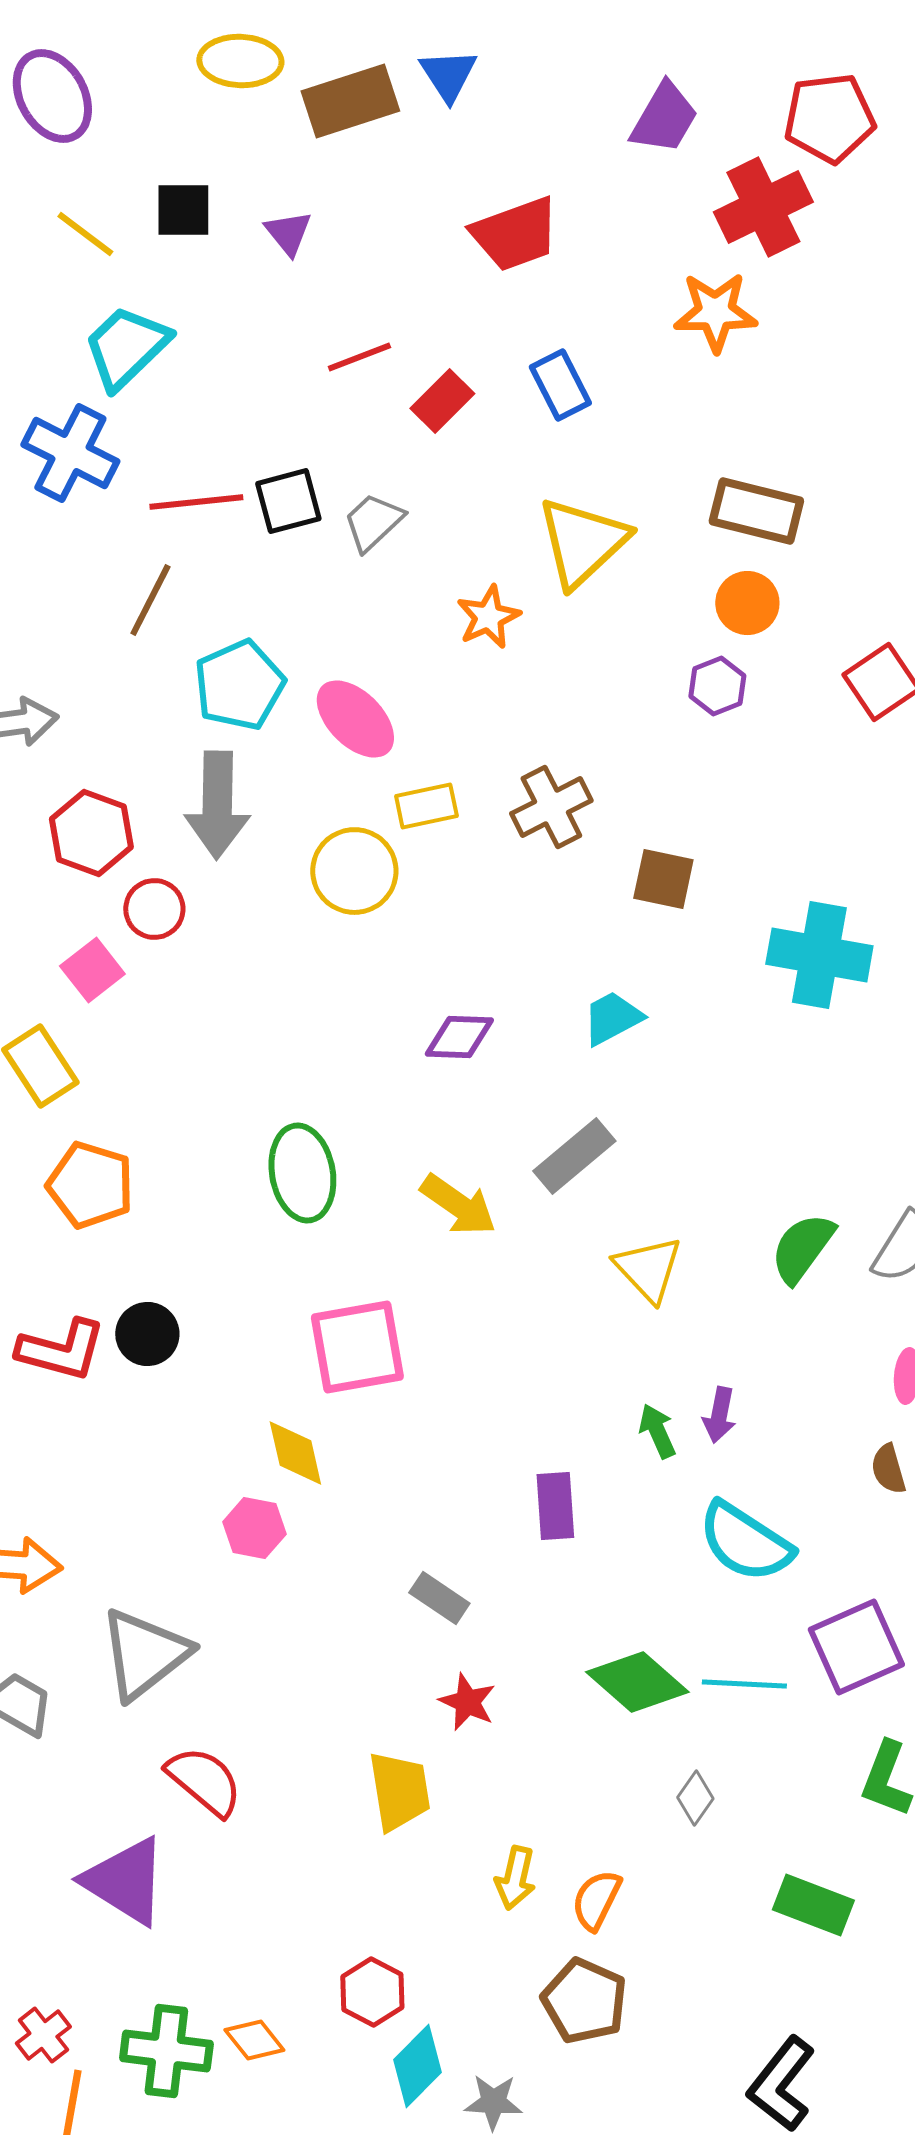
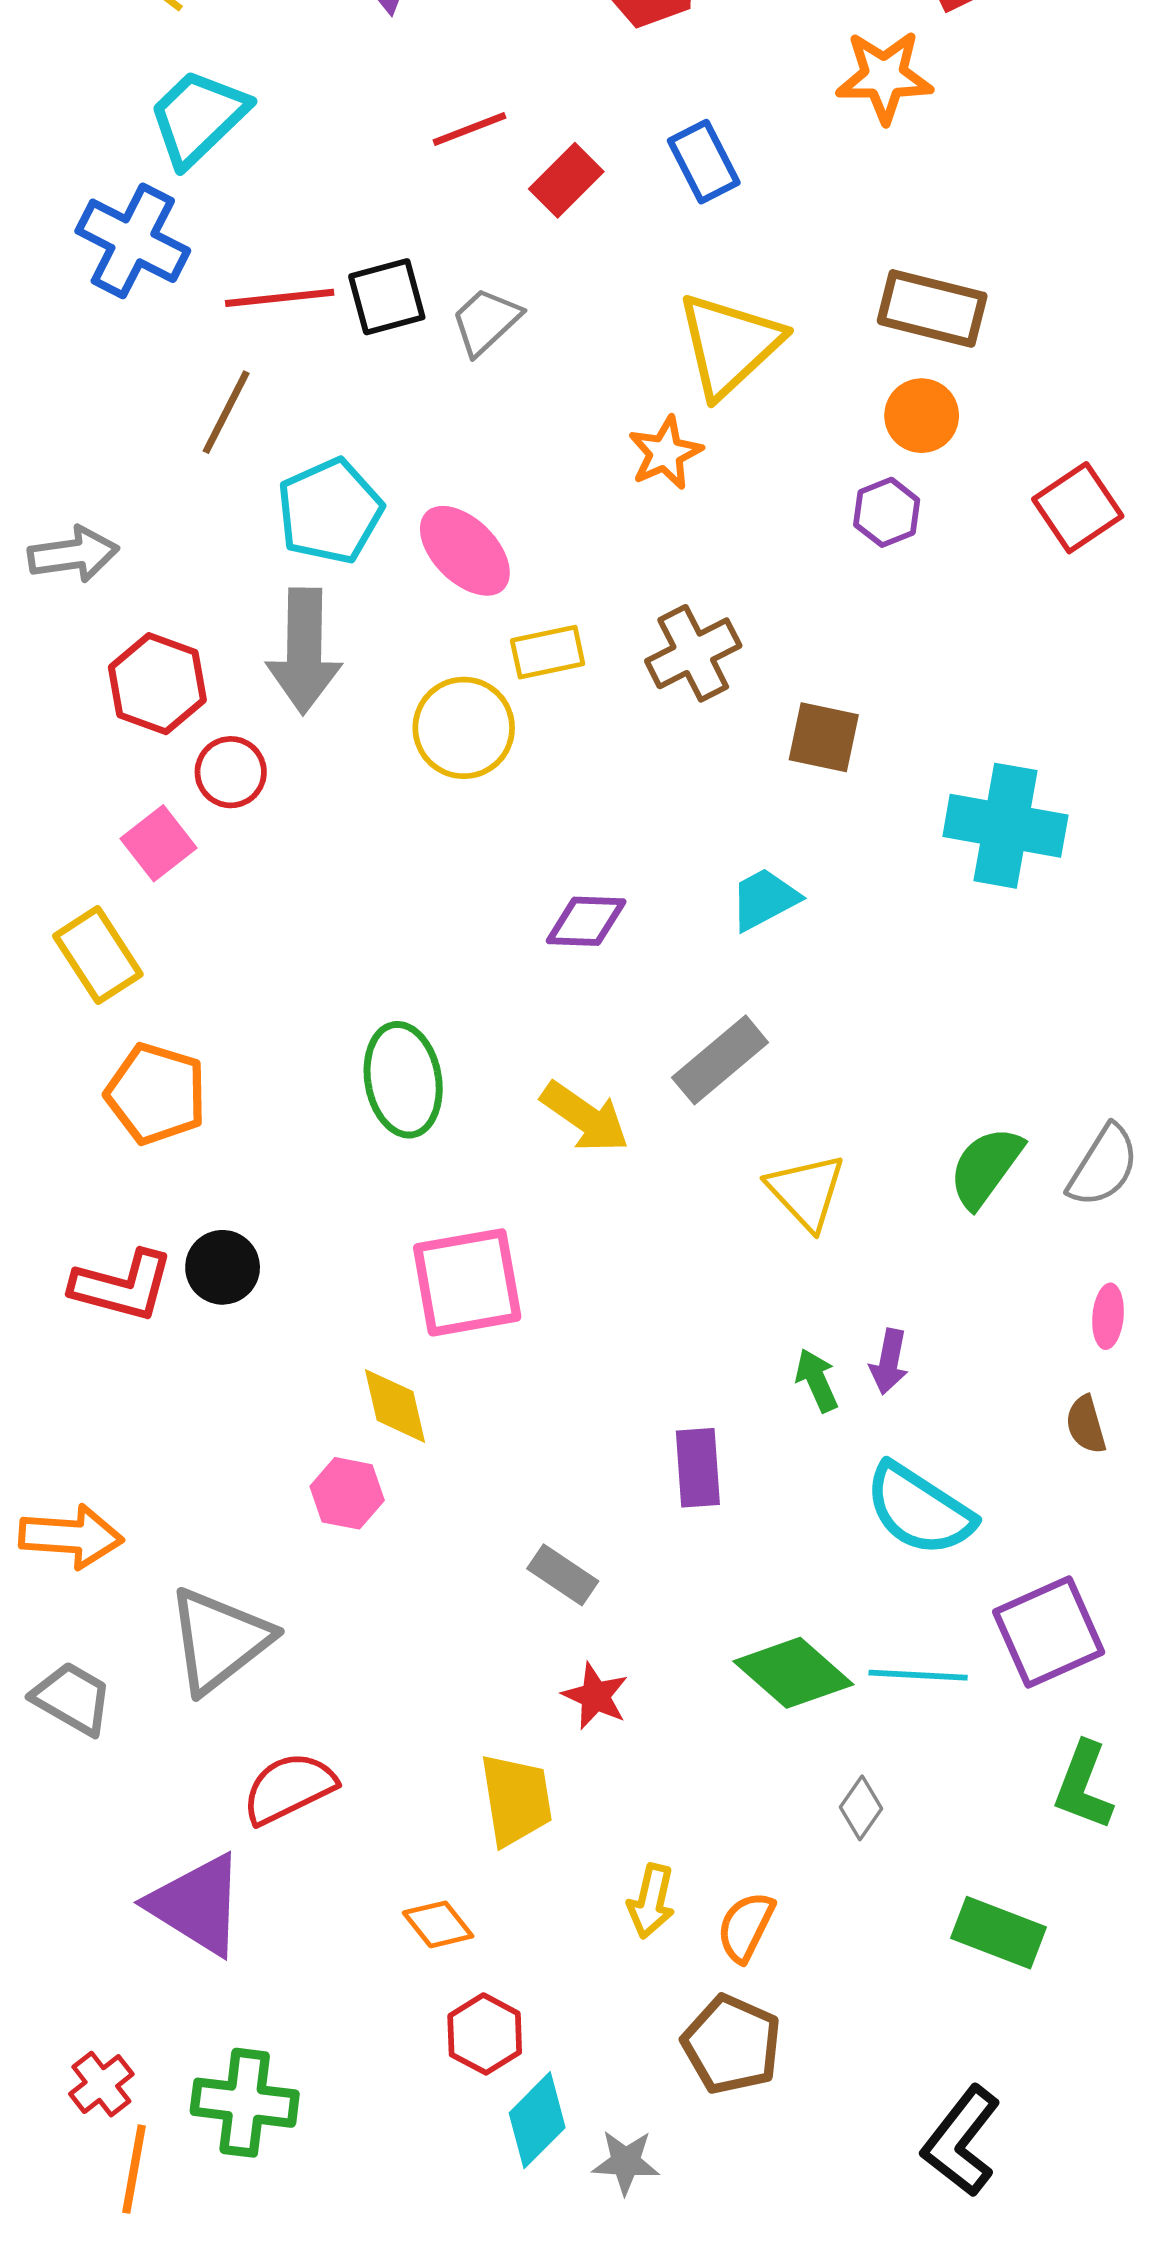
orange star: (488, 617) -> (665, 453), moved
red semicircle: (204, 1781) -> (289, 1788), turned -66
orange diamond: (254, 2040) -> (438, 1924), moved

